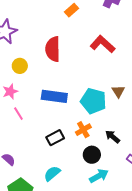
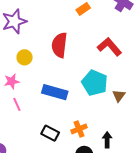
cyan pentagon: (93, 101) -> (95, 83), moved
black arrow: (113, 137) -> (107, 140), turned 42
black rectangle: (55, 138) -> (50, 133), turned 48

